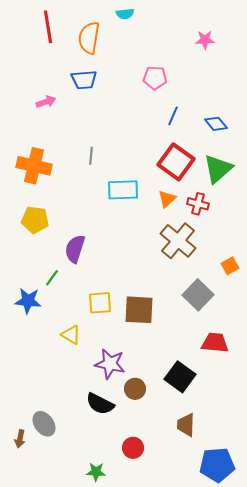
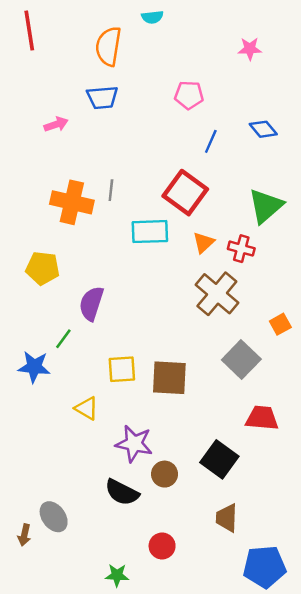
red line: (48, 27) -> (29, 30), moved
blue diamond: (216, 124) -> (263, 129), moved
red square: (176, 162) -> (185, 193), moved
orange cross: (34, 166) -> (72, 202), moved

